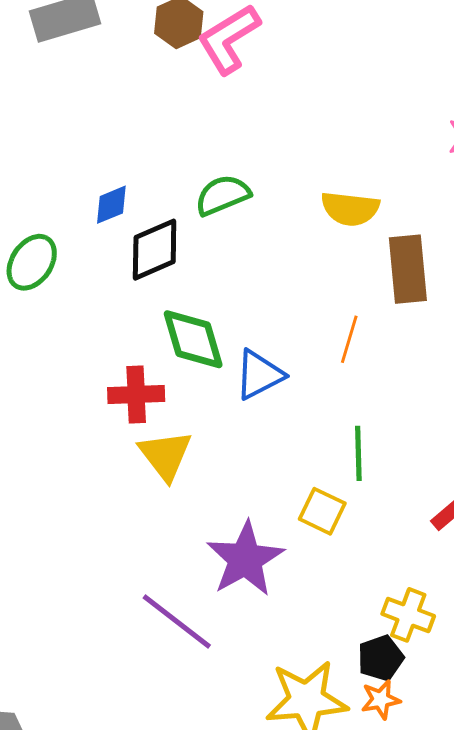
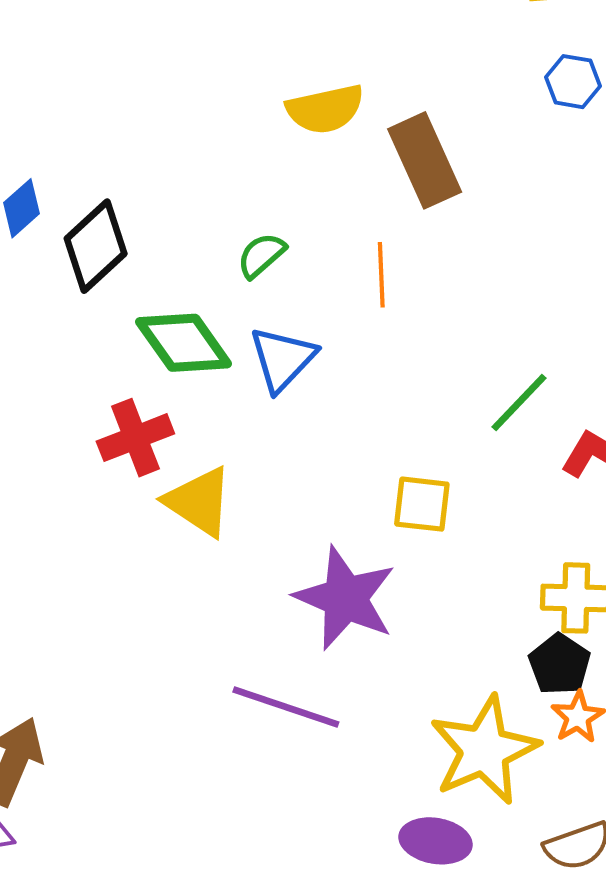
green semicircle: (223, 195) -> (261, 255), moved, size x0.7
green line: (358, 453) -> (519, 403), moved, turned 64

